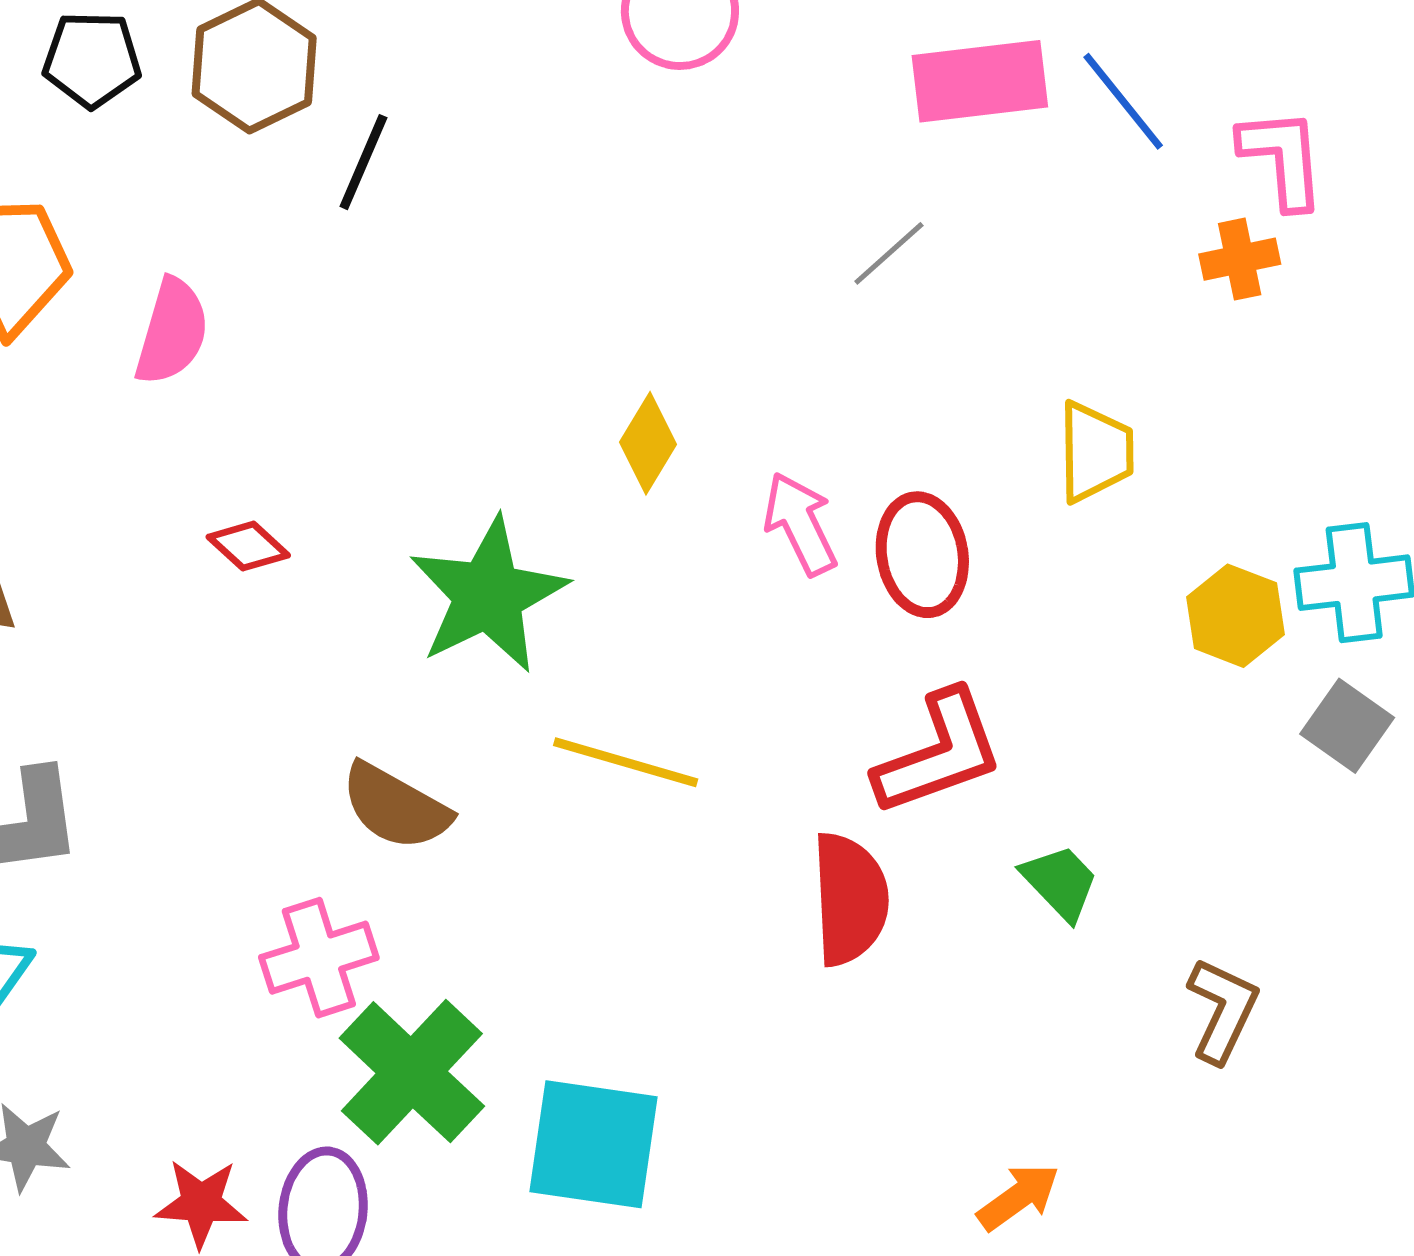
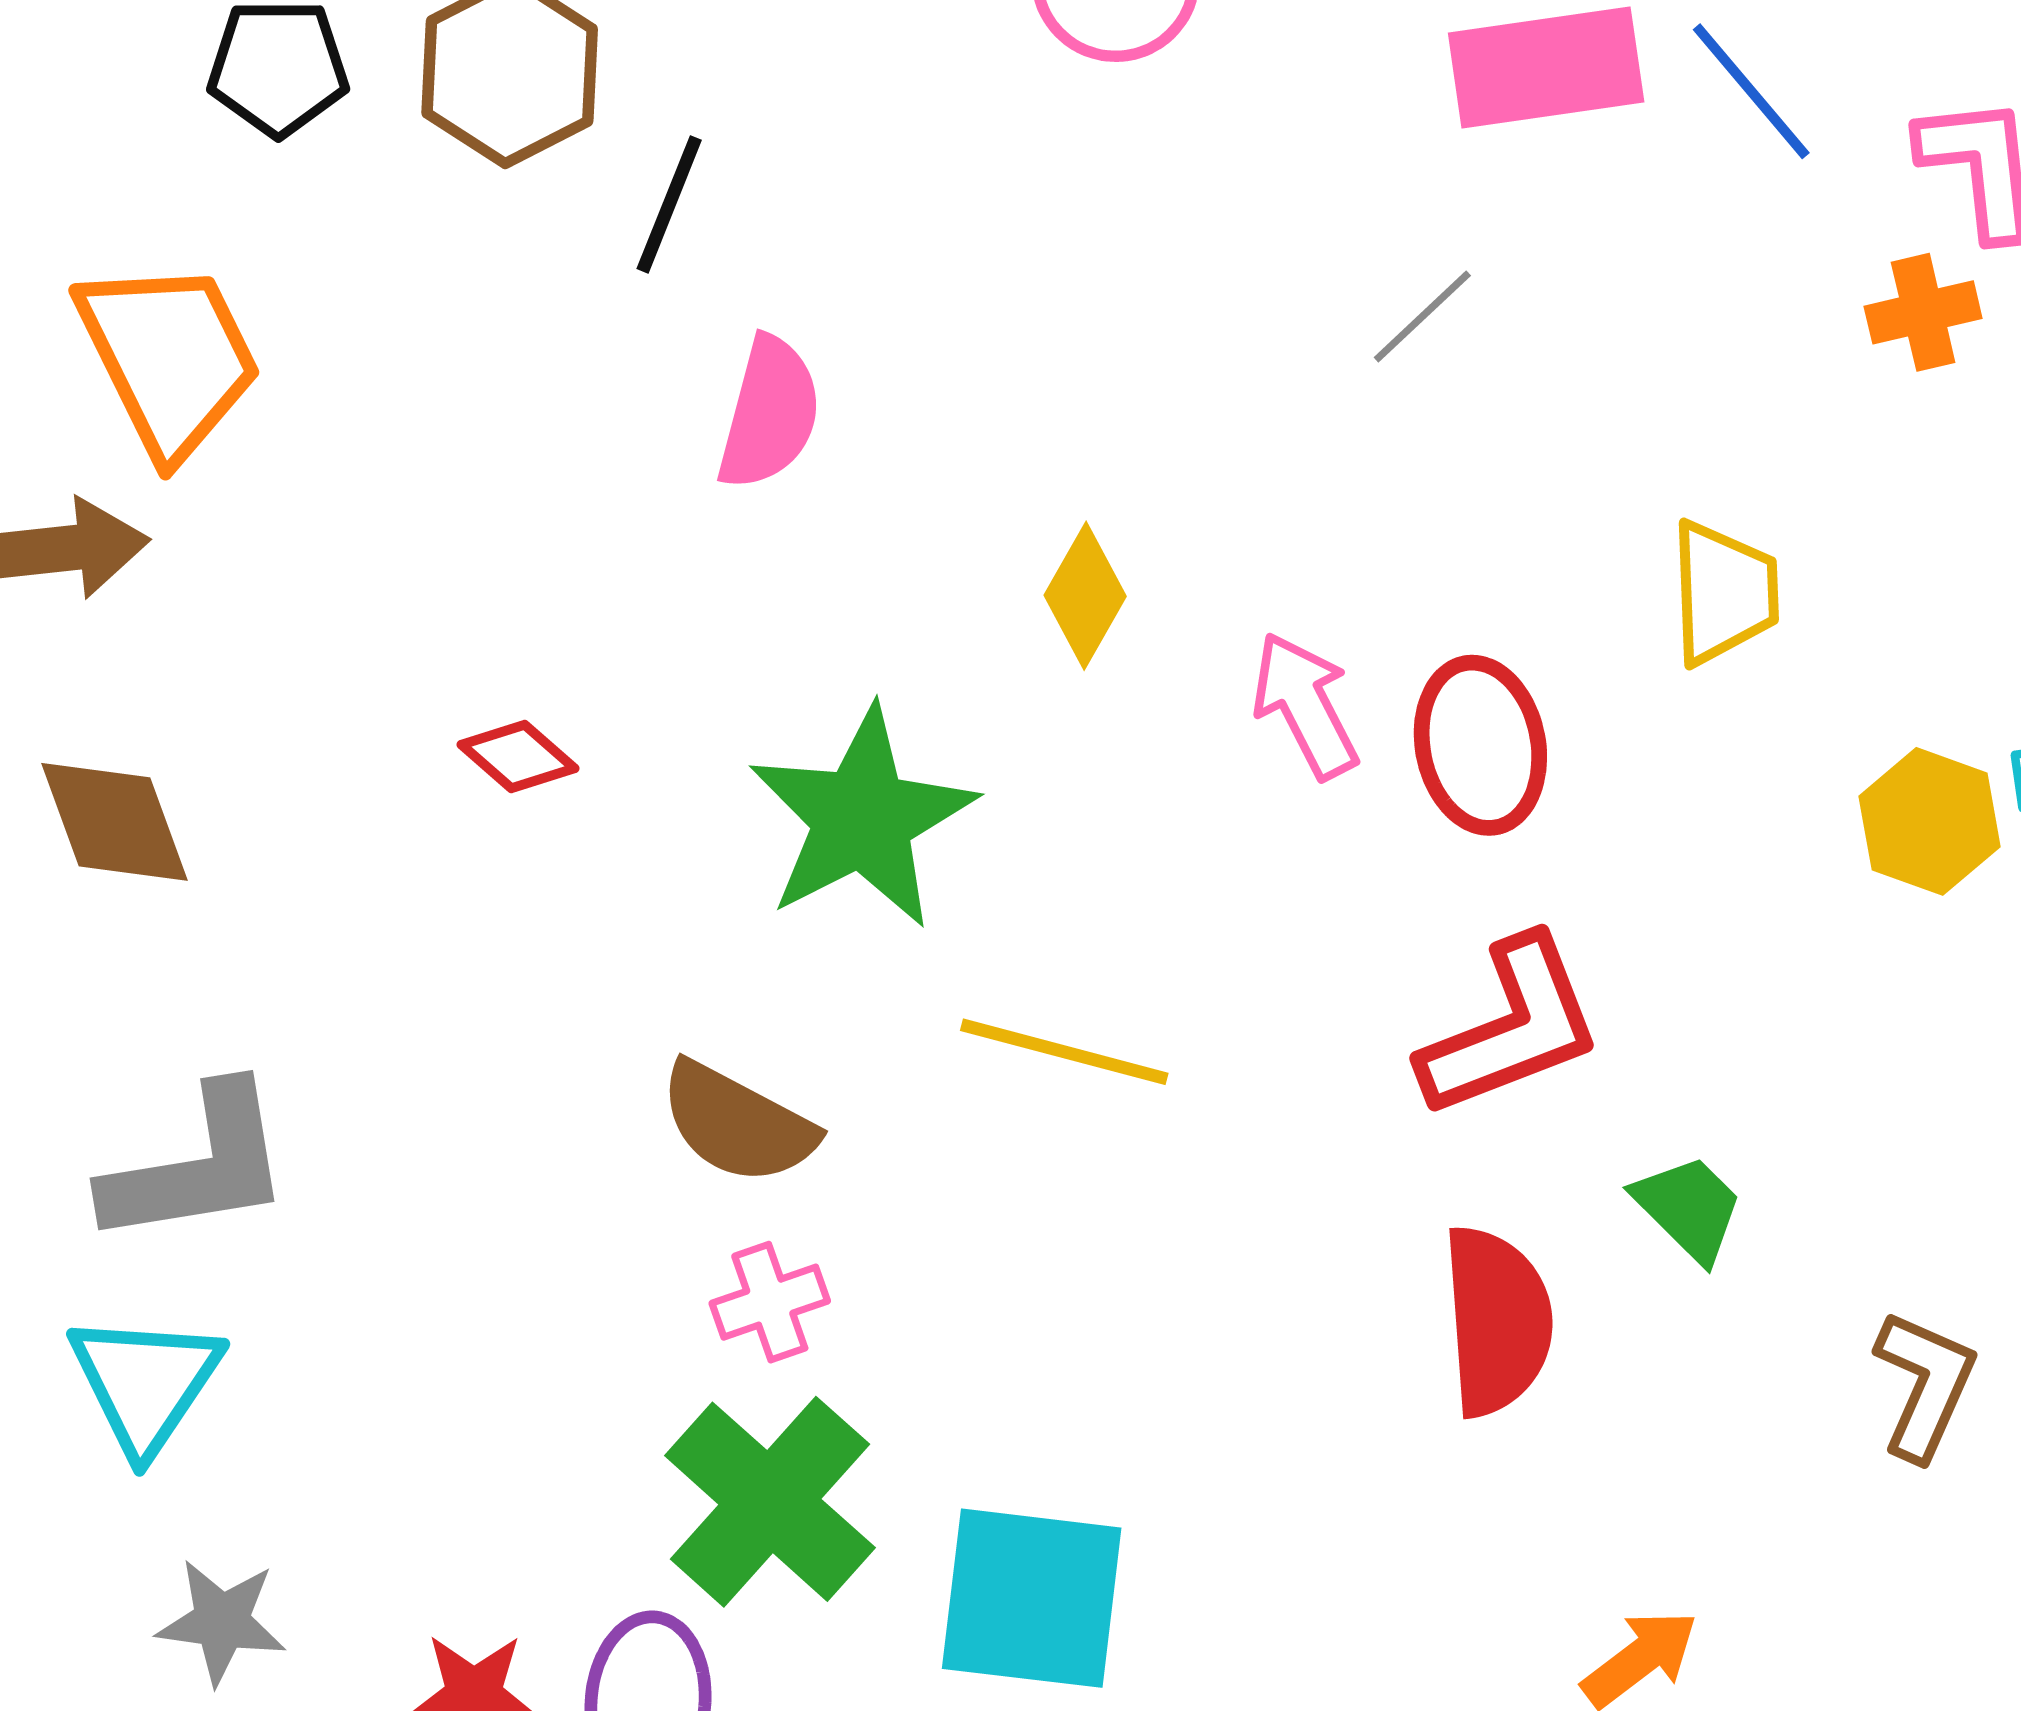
pink semicircle: (172, 332) -> (769, 413), moved
red semicircle: (850, 899) -> (1497, 1321), moved
pink cross: (319, 958) -> (770, 1302), moved, size x0.7

